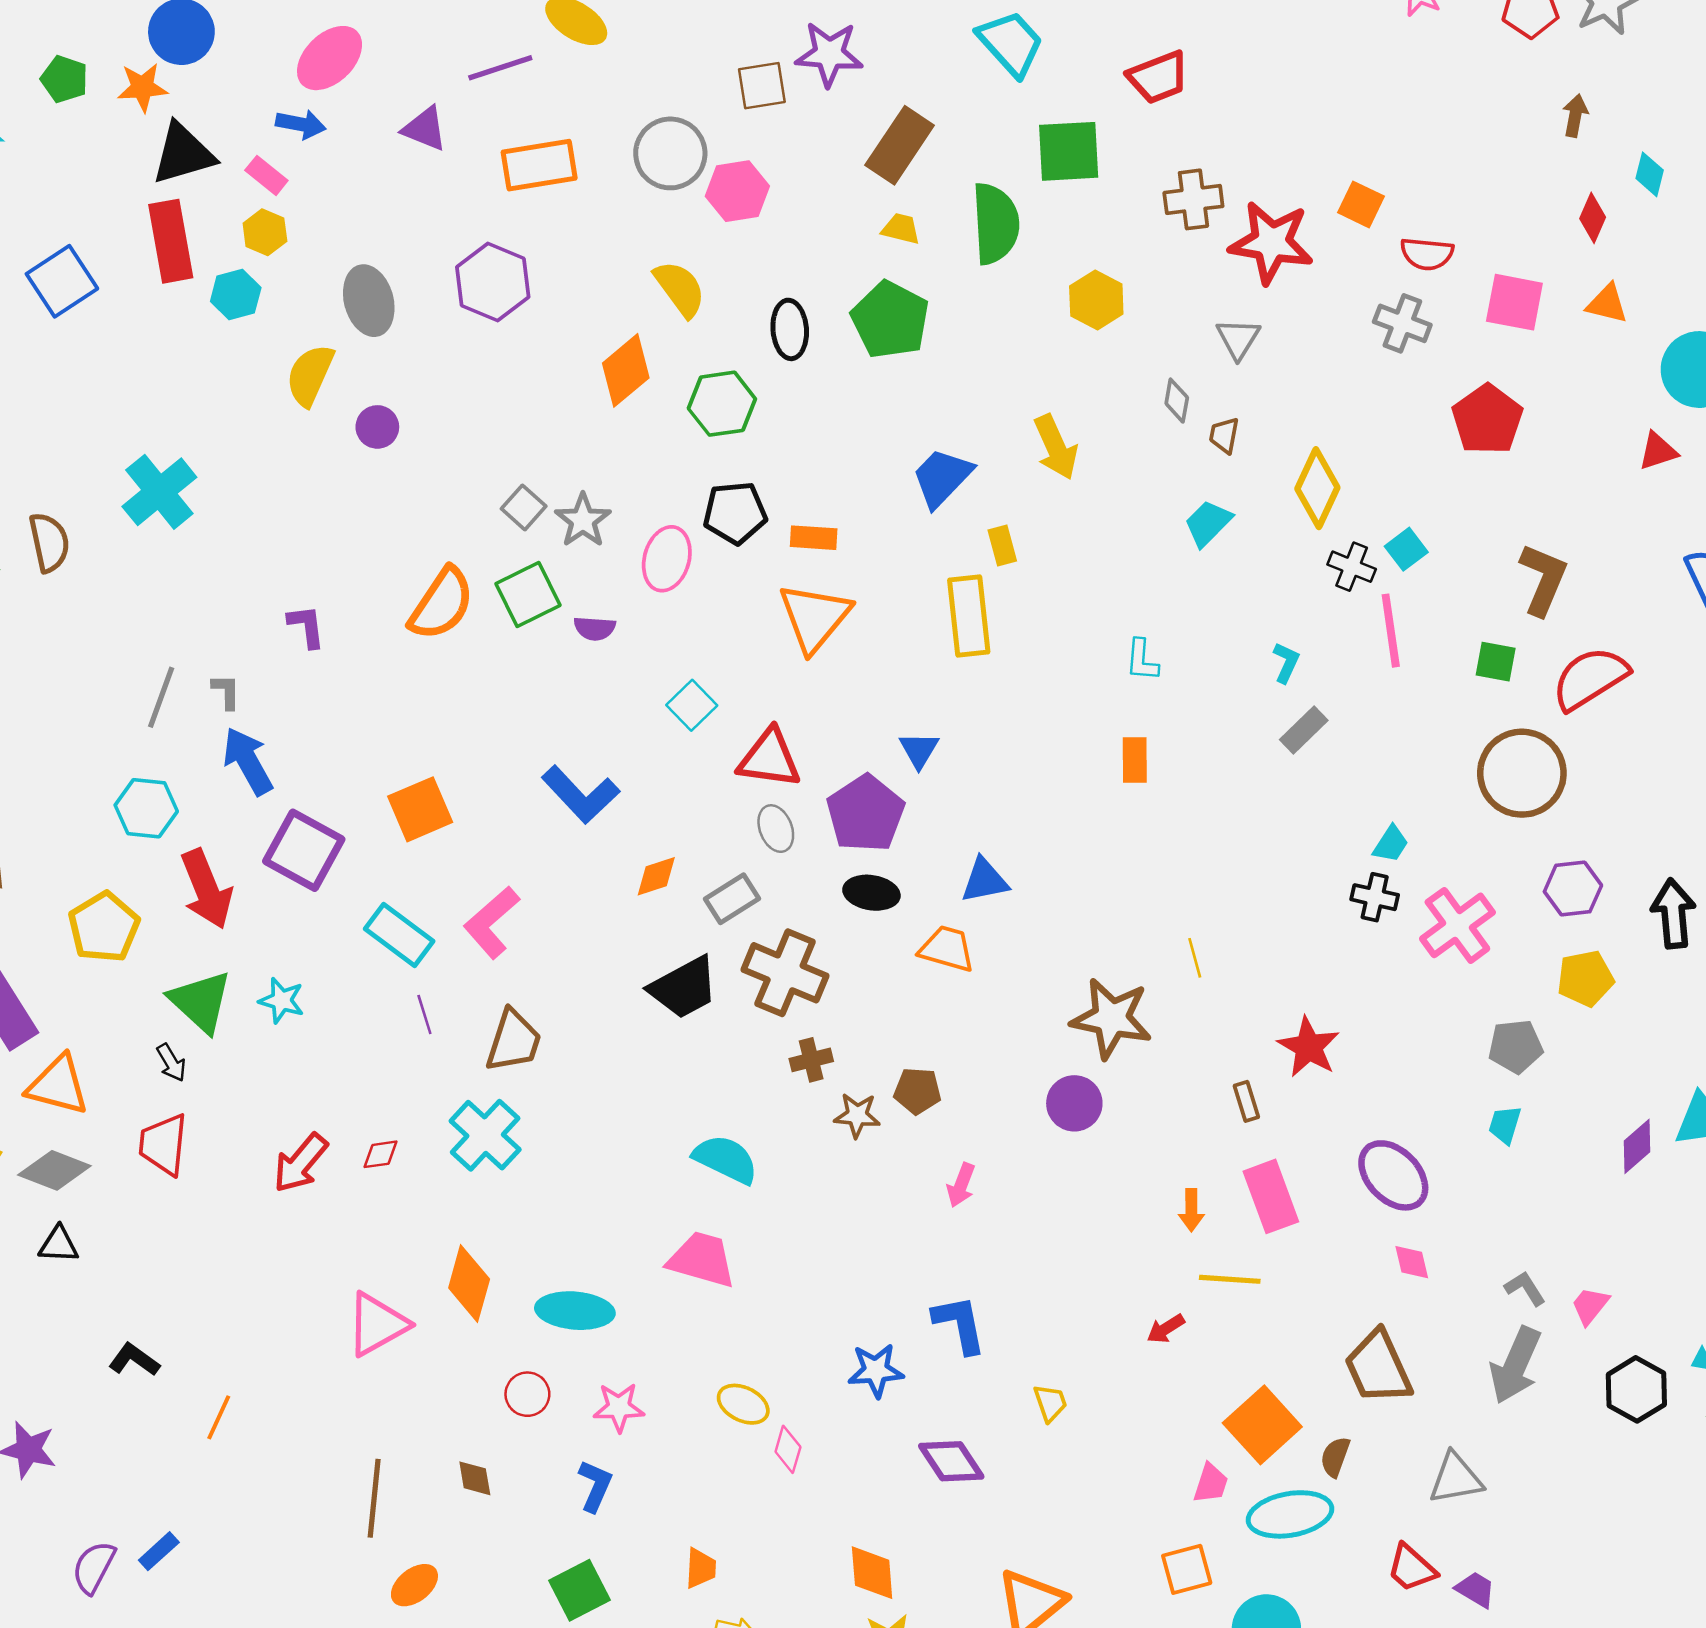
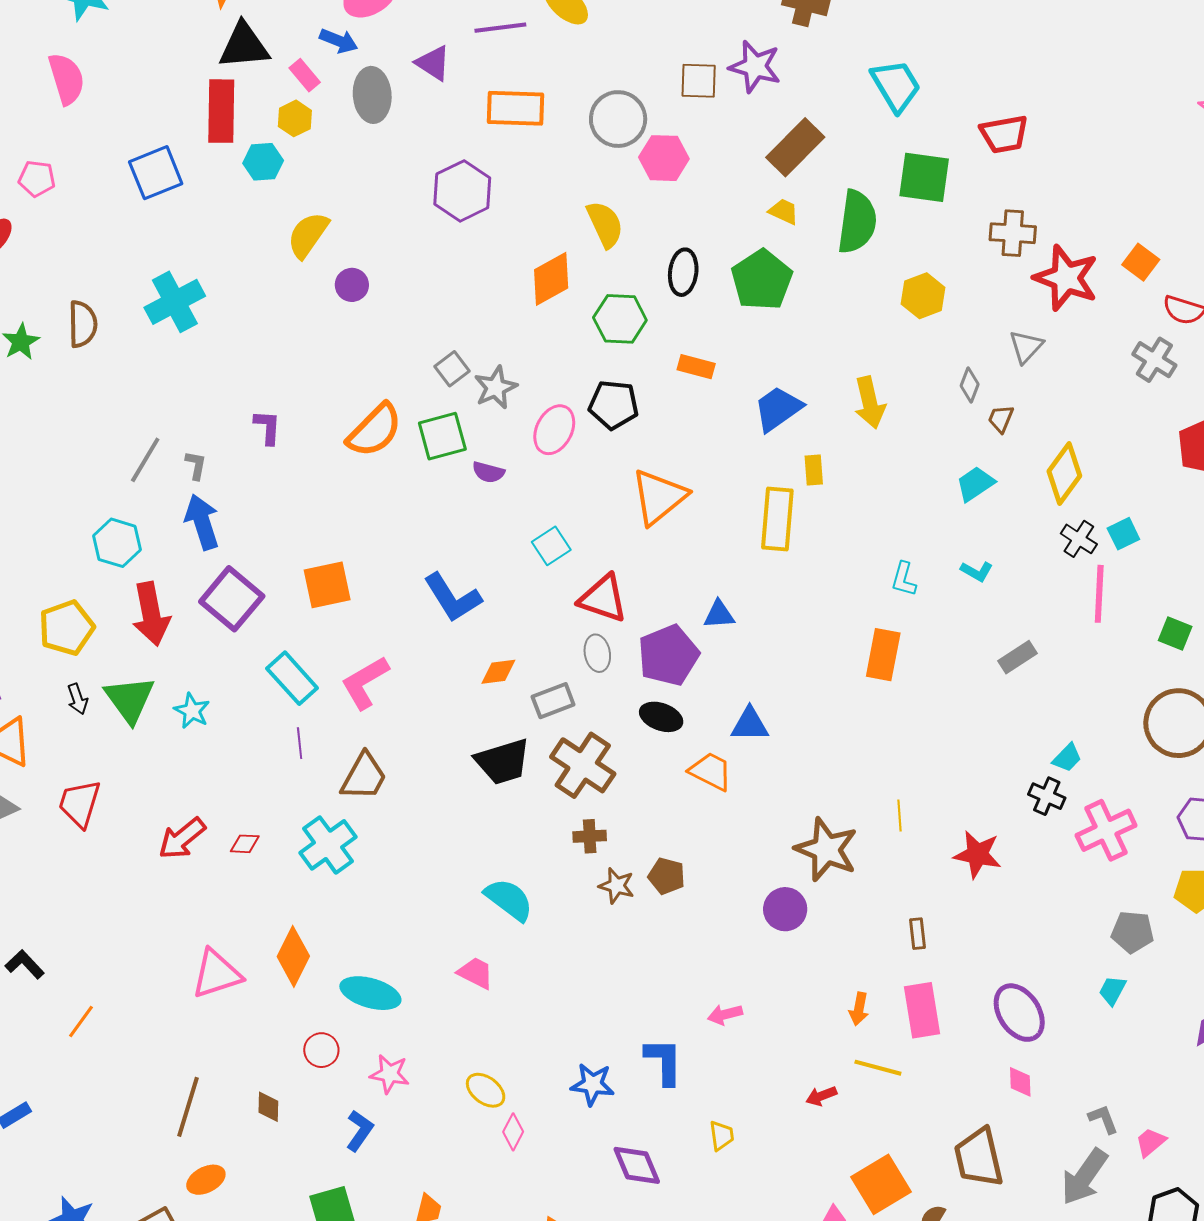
blue square: (62, 281) -> (156, 173), moved
gray ellipse: (369, 301) -> (372, 95), moved
orange rectangle: (814, 538) -> (696, 367), moved
cyan L-shape: (1286, 663) -> (977, 571), moved, turned 84
blue triangle: (919, 750) -> (719, 614), turned 44
orange rectangle: (1135, 760) -> (883, 655), size x1.4
red star: (1309, 1047) -> (978, 854), moved, turned -30
black arrow: (171, 1063) -> (78, 699), moved
pink arrow: (961, 1185) -> (725, 1014), moved, turned 44
pink trapezoid: (702, 1260) -> (476, 973), size x0.7

